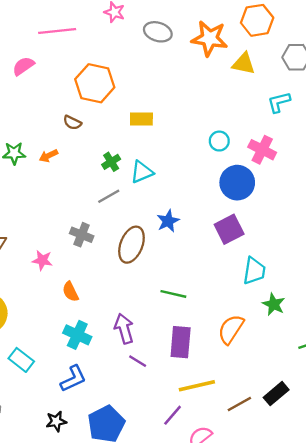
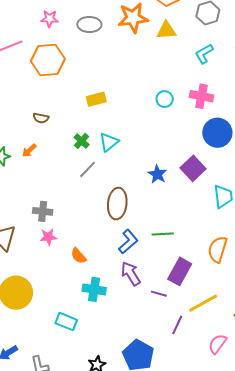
orange hexagon: (95, 83) -> (48, 60), moved
blue circle: (237, 183) -> (217, 133), moved
blue star: (168, 221) -> (157, 174), moved
gray cross: (82, 235) -> (43, 211), moved
purple rectangle: (181, 342) -> (180, 271), turned 40
cyan rectangle: (21, 360) -> (66, 322), moved
purple line: (138, 361) -> (159, 294), moved
blue L-shape: (73, 379) -> (128, 242), moved
purple line: (173, 415) -> (177, 325), moved

